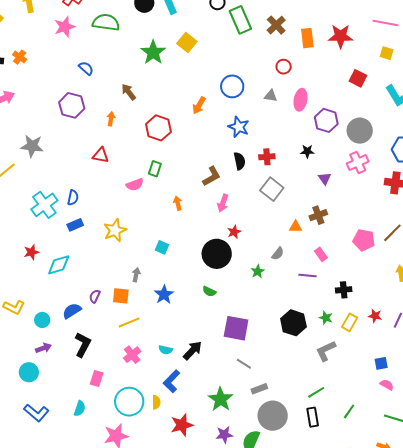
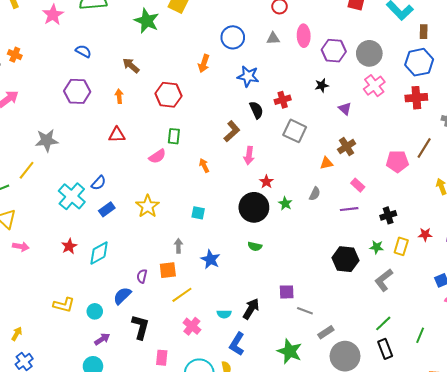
blue semicircle: (73, 198) -> (99, 183), turned 42
green star: (258, 271) -> (285, 203), moved
purple square: (236, 328) -> (287, 292), moved, size x0.6

